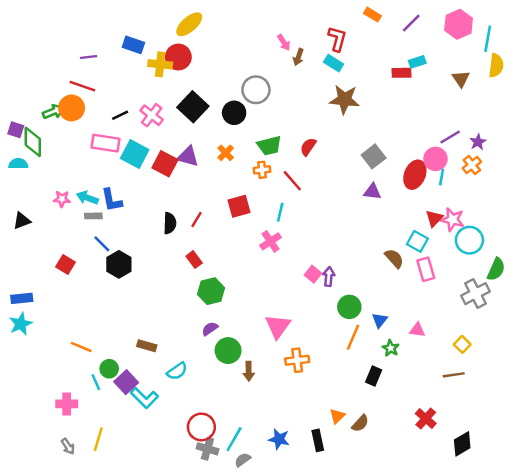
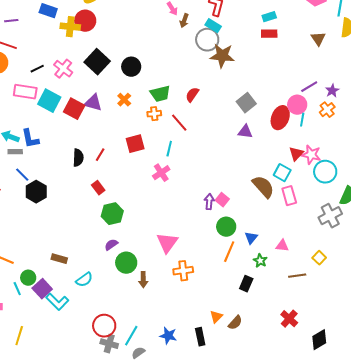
cyan rectangle: (417, 62) -> (269, 17), moved
gray circle: (256, 90) -> (207, 40), moved
brown semicircle: (394, 258) -> (263, 187), size x1.4
pink square: (313, 274) -> (222, 200), moved
brown line: (454, 375) -> (297, 276), moved

